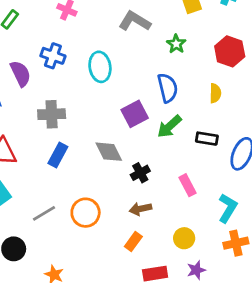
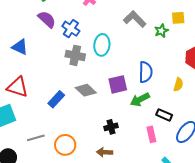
green star: (176, 44) -> (161, 31), moved
purple semicircle: (20, 74) -> (47, 19), moved, turned -36
gray cross: (52, 114) -> (75, 55), moved
gray diamond: (109, 152) -> (86, 90), moved, turned -35
pink rectangle: (187, 185) -> (151, 134), moved

